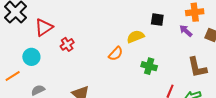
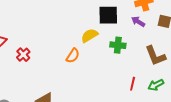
black square: (157, 20) -> (108, 15), size x1.5
green cross: (149, 66) -> (118, 45), moved

